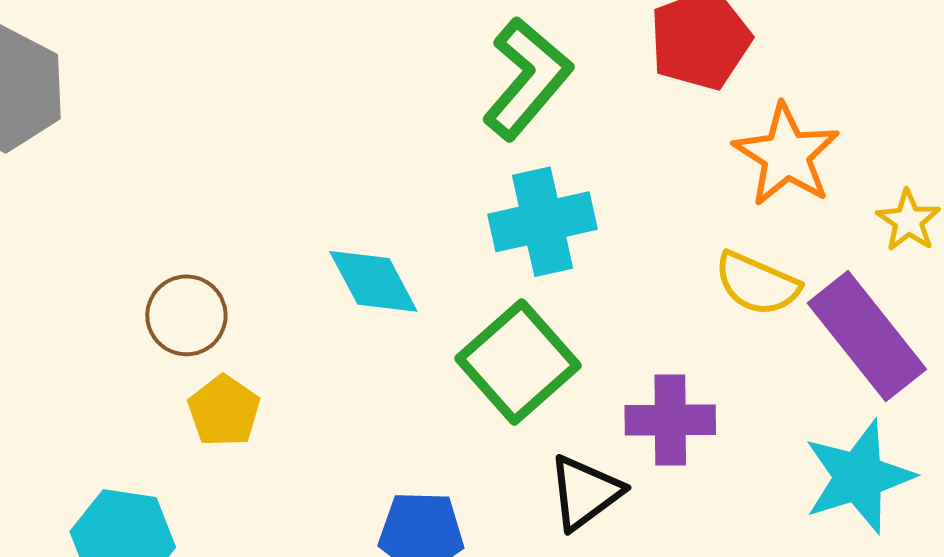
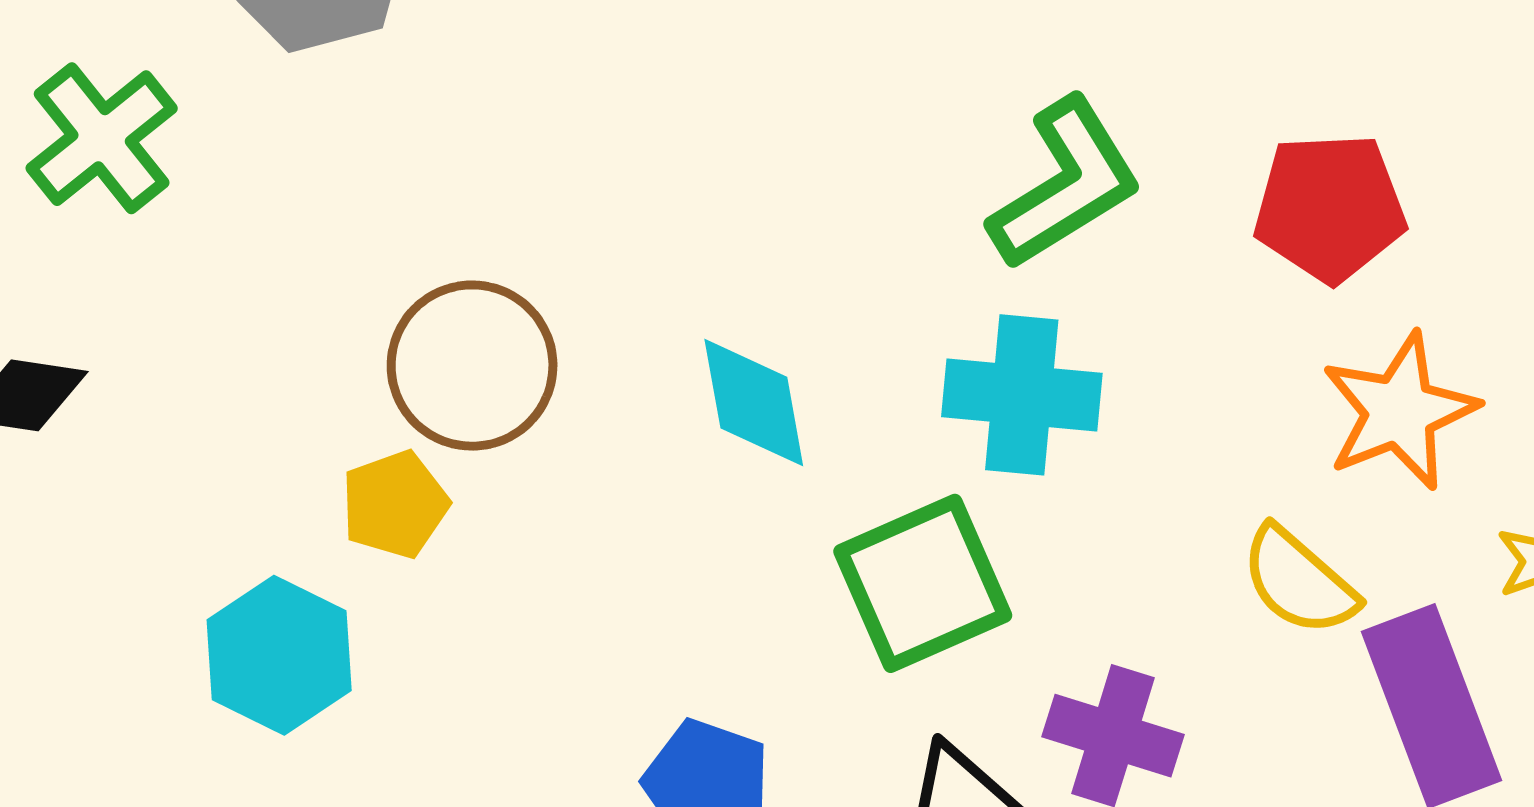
brown circle: (186, 315) -> (472, 366), size x1.4
yellow pentagon: (224, 411) -> (395, 504), moved

